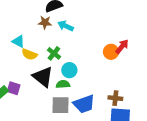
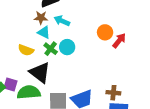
cyan triangle: (18, 41) -> (44, 32), moved
orange circle: (111, 52) -> (105, 32), moved
cyan circle: (69, 70) -> (67, 47), moved
green semicircle: (63, 84) -> (29, 92), moved, size x1.6

